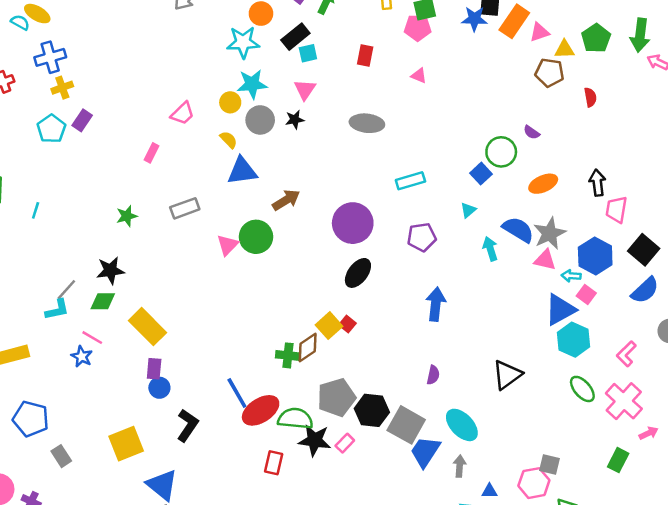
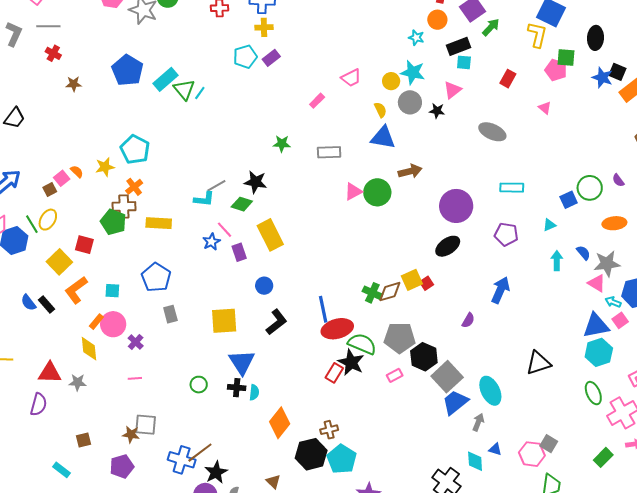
cyan star: (243, 42) -> (416, 38), size x0.6
cyan line: (36, 210) -> (200, 93), moved
blue semicircle: (518, 230) -> (583, 253), size x0.6
purple rectangle: (154, 369) -> (239, 252), moved, turned -42
purple semicircle: (433, 375) -> (468, 320), moved
black star: (315, 440) -> (351, 362), moved

